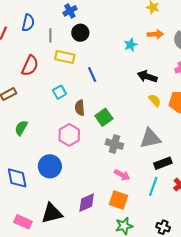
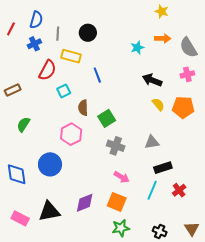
blue cross: (70, 11) -> (34, 44), moved
red semicircle: (30, 66) -> (47, 70), moved
gray triangle: (150, 138) -> (152, 142), size x0.7

